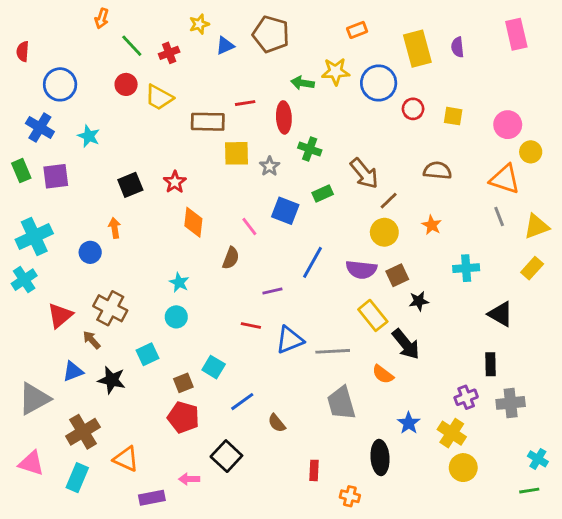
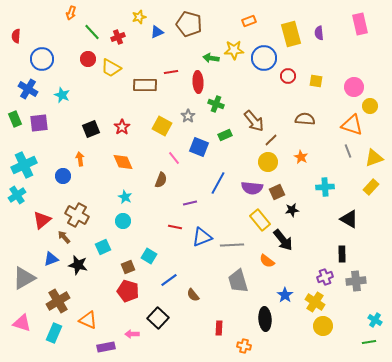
yellow square: (237, 153) -> (162, 126), moved, turned 30
orange diamond: (193, 222) -> (123, 162), moved, turned -30

